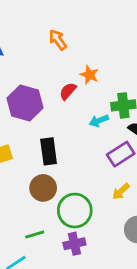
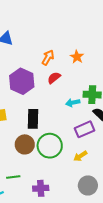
orange arrow: (58, 40) -> (48, 57), moved, turned 56
orange star: (89, 75) -> (77, 57), moved
green circle: (75, 211) -> (50, 146), moved

